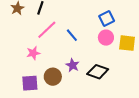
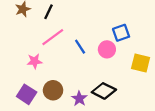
pink circle: (106, 38) -> (107, 49), moved
purple star: (73, 65) -> (79, 99), moved
purple square: (30, 83) -> (27, 94), turned 30

